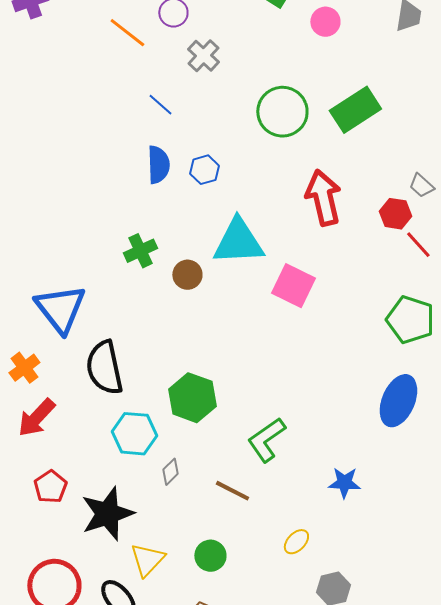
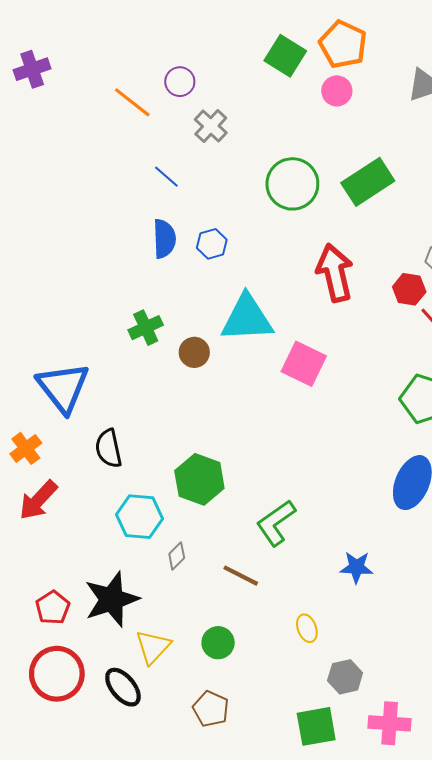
black semicircle: (104, 368) -> (108, 448), size x0.7
red pentagon: (50, 487) -> (53, 608), moved
yellow ellipse: (296, 542) -> (307, 628), turned -64

